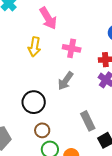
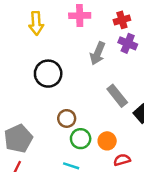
gray arrow: (66, 81) -> (98, 53), moved
black circle: (34, 102) -> (48, 74), moved

